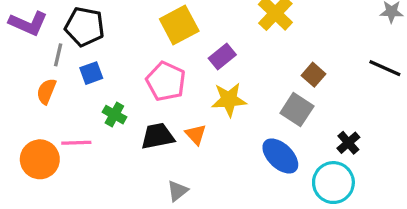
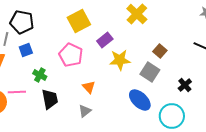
yellow star: (229, 100) -> (120, 60), moved
black trapezoid: (158, 136) -> (50, 99), moved, turned 90
black cross: (348, 143) -> (185, 85), moved
gray triangle: (177, 191) -> (85, 111), moved

